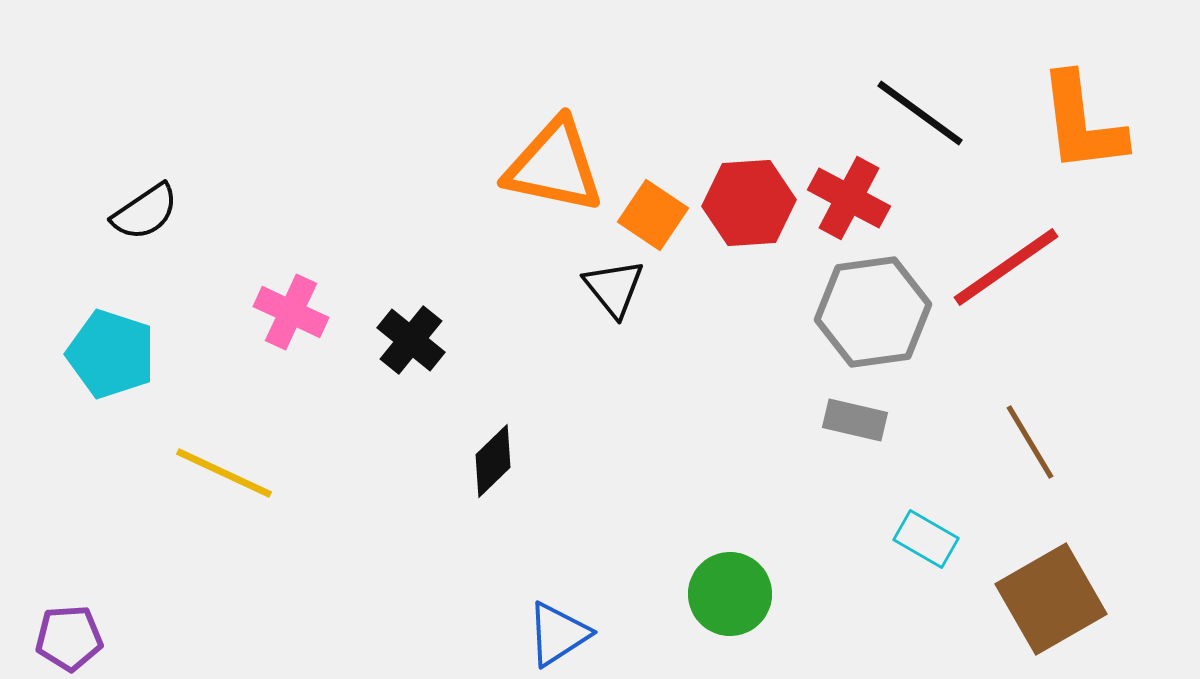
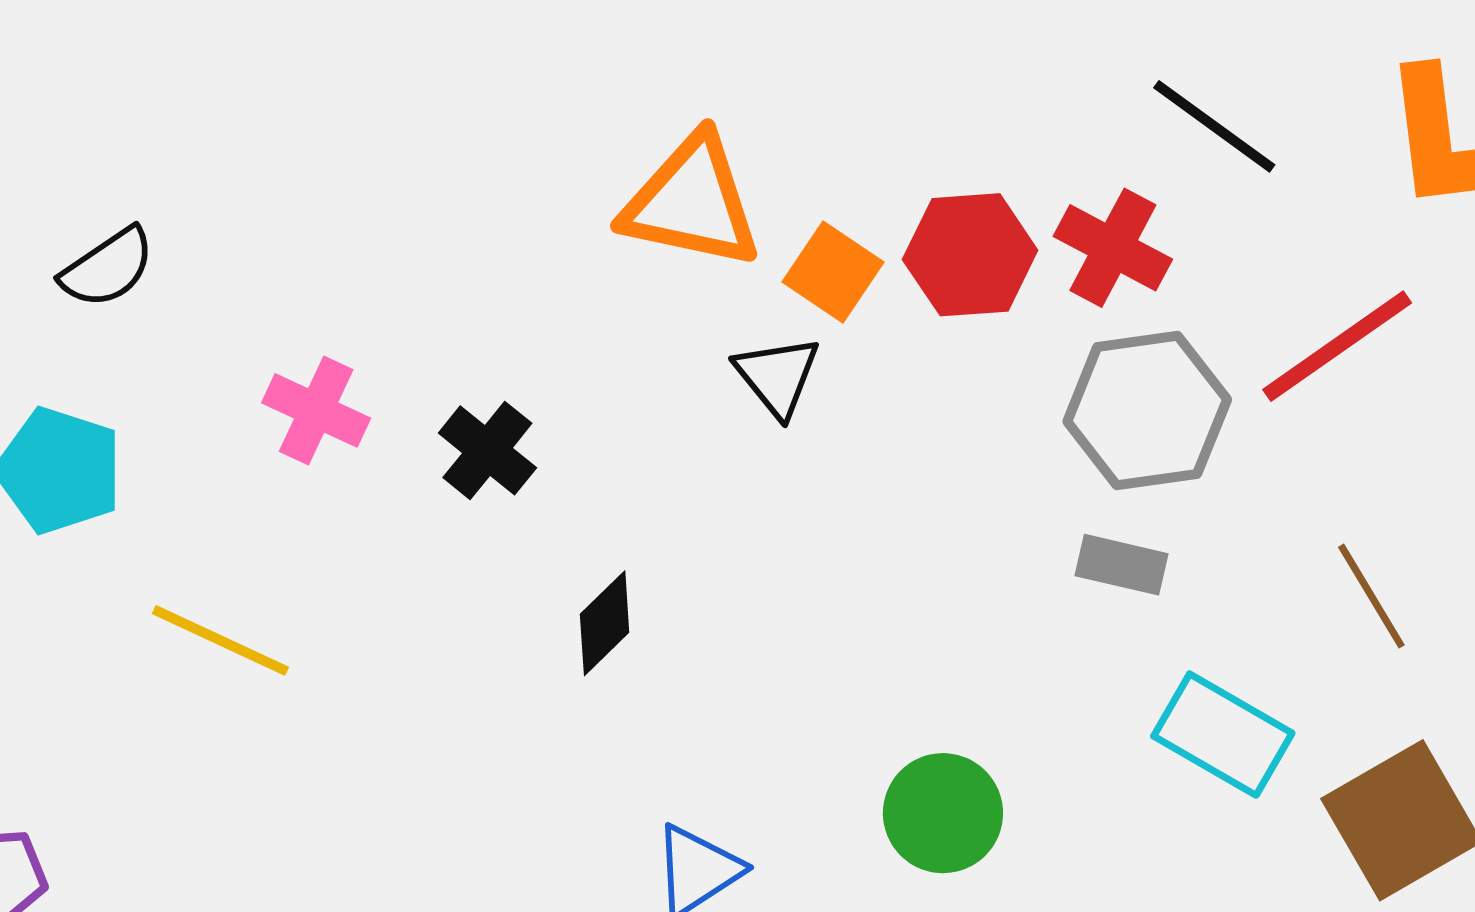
cyan rectangle: (926, 539) -> (1223, 735), size x1.5

